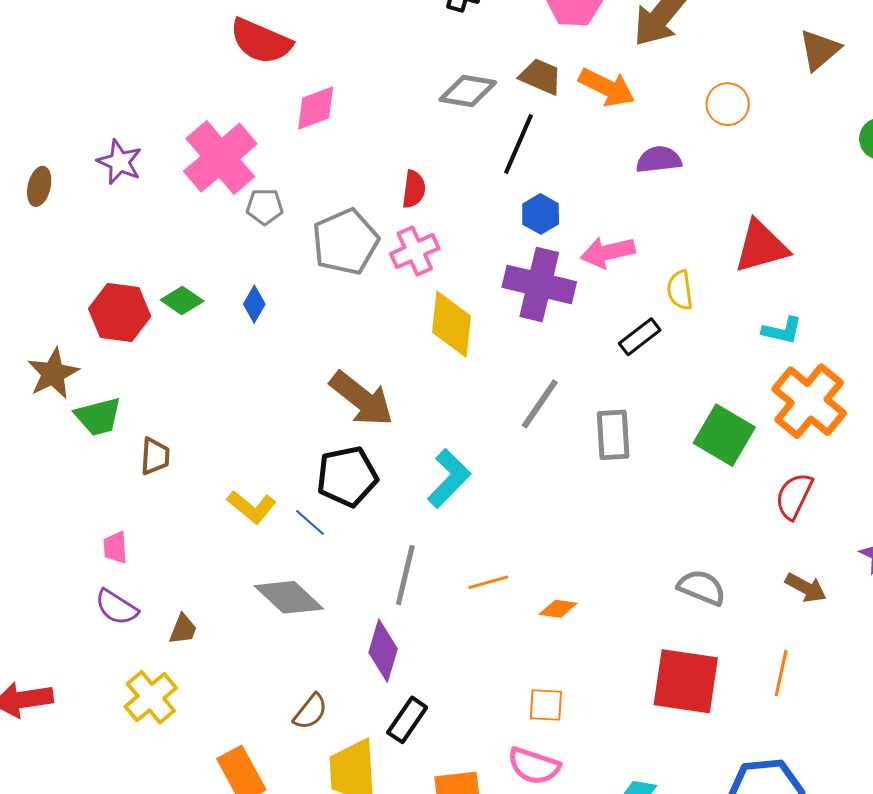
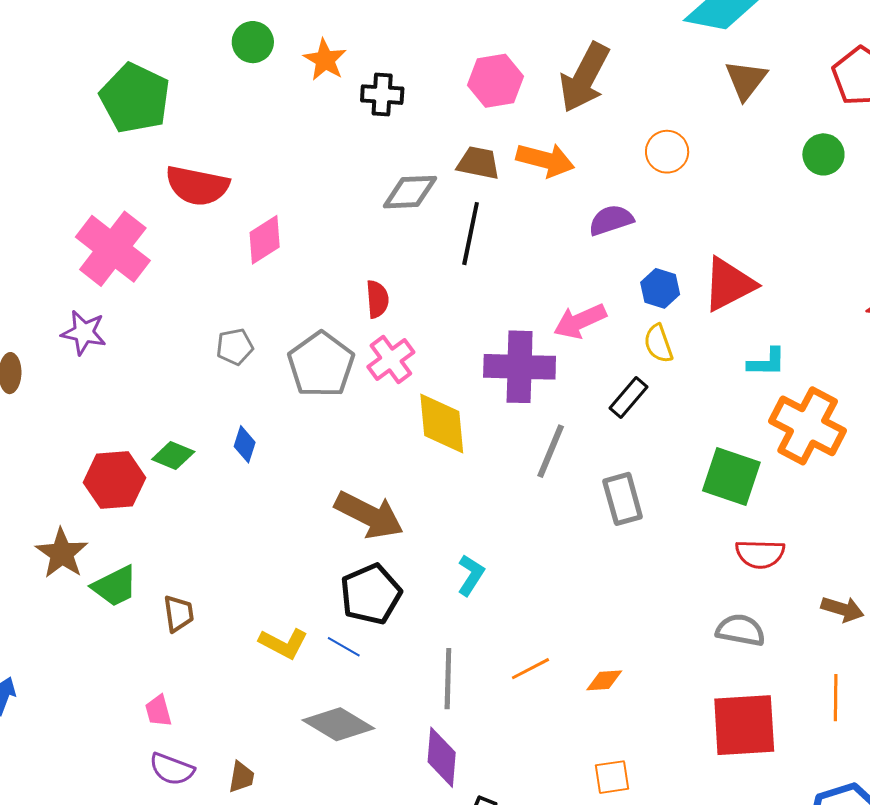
pink cross: (220, 158) -> (113, 249), moved
blue hexagon: (541, 214) -> (660, 288), moved
gray line: (540, 404) -> (551, 451), moved
cyan L-shape: (449, 478) -> (471, 575), size x0.7
red semicircle: (794, 496) -> (760, 554), moved, turned -102

